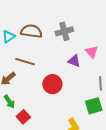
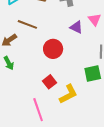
red square: (23, 117) -> (50, 82), moved

